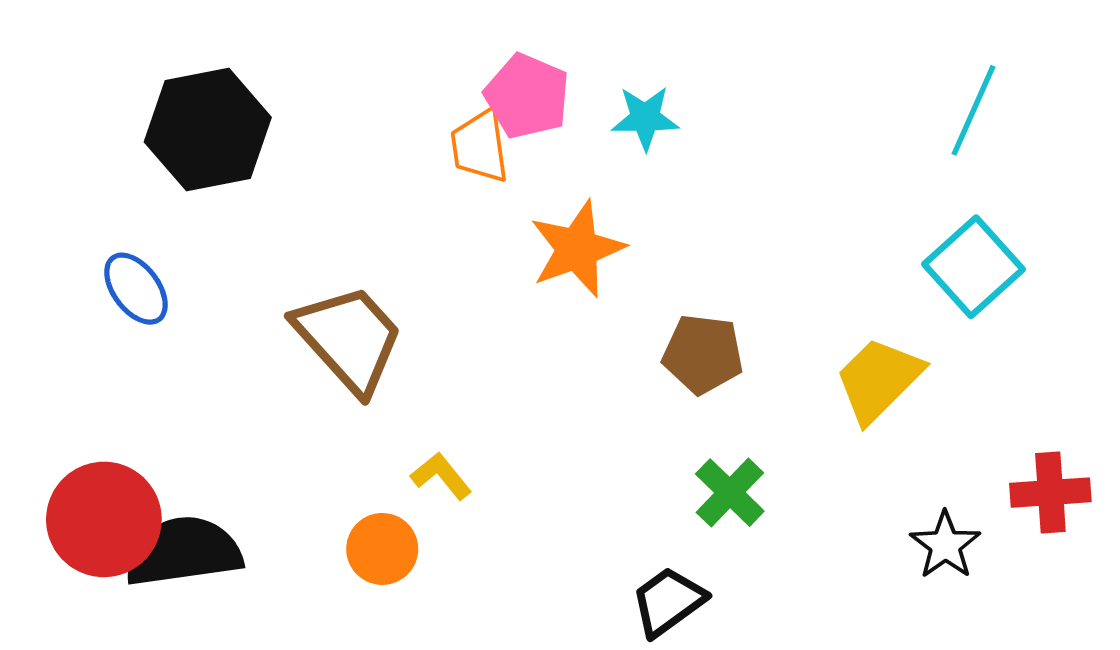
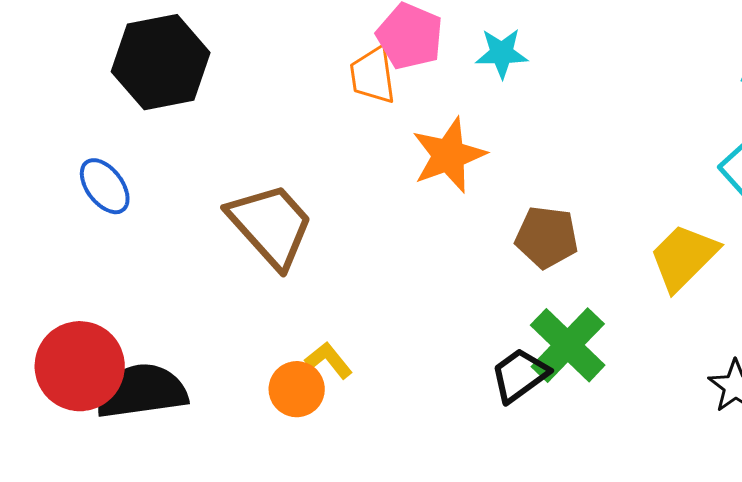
yellow L-shape: (441, 476) -> (329, 360), moved
green cross: (730, 493) -> (568, 345), size x1.4
black trapezoid: (668, 602) -> (520, 375), moved

